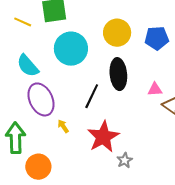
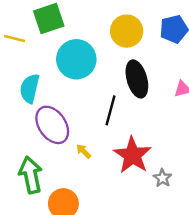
cyan semicircle: (28, 66) -> (30, 88), turned 65

